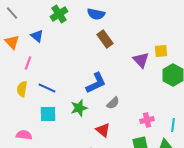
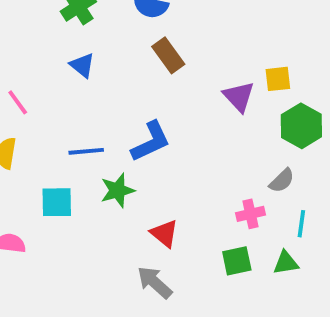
blue triangle: (37, 36) -> (82, 65), moved
pink line: (28, 63) -> (18, 102), turned -56
blue line: (47, 88) -> (86, 151), moved, turned -30
gray semicircle: (113, 103) -> (282, 181), moved

